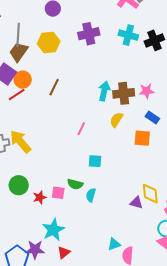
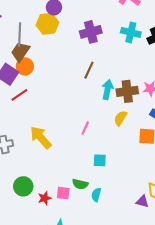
yellow hexagon: (49, 43) -> (47, 24), moved
orange circle: (23, 80) -> (25, 66), moved
brown line: (54, 87) -> (89, 70), moved
yellow arrow: (20, 142) -> (41, 137), moved

